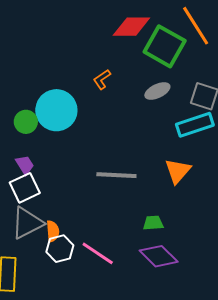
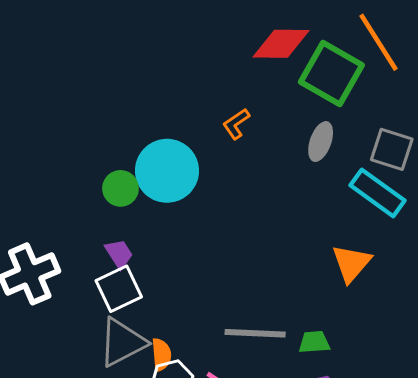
gray ellipse: (157, 91) -> (321, 142), turned -45
cyan rectangle: (195, 125) -> (378, 193), turned 54
gray line: (116, 175) -> (255, 333), moved

